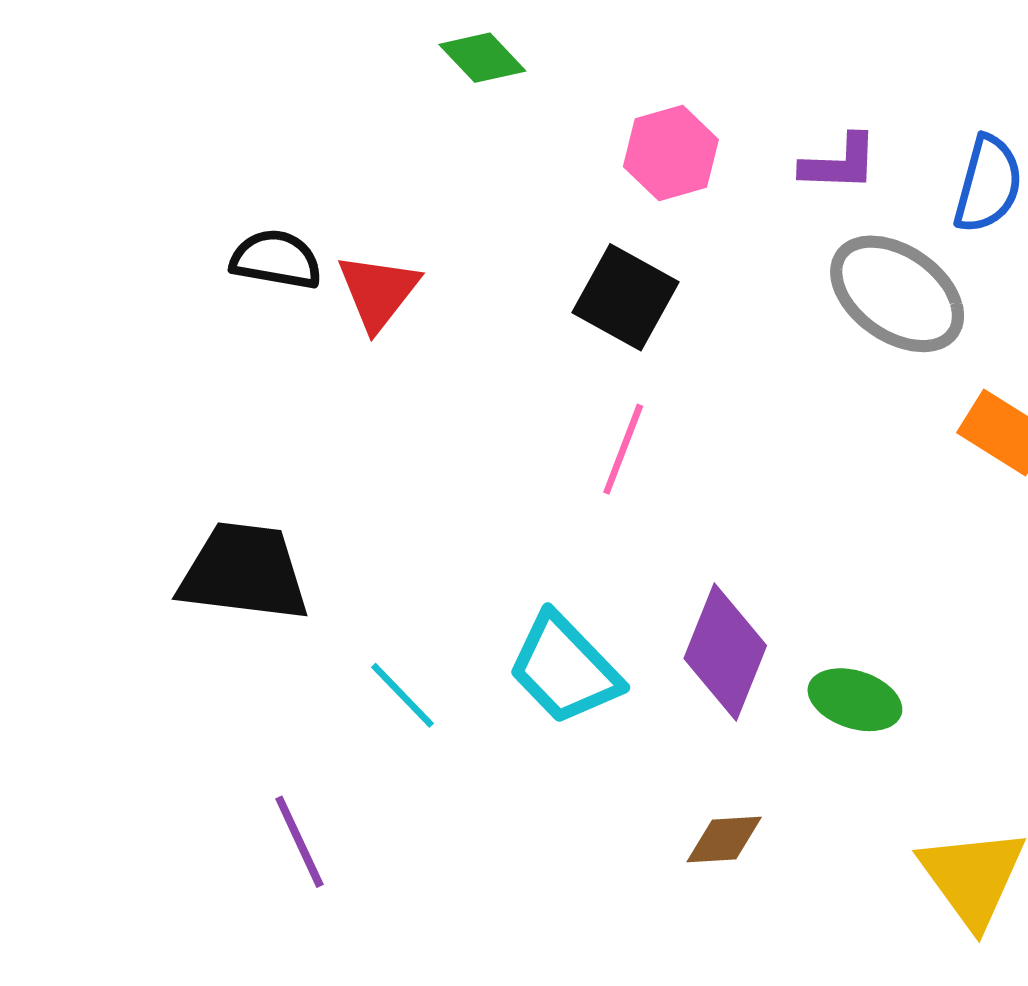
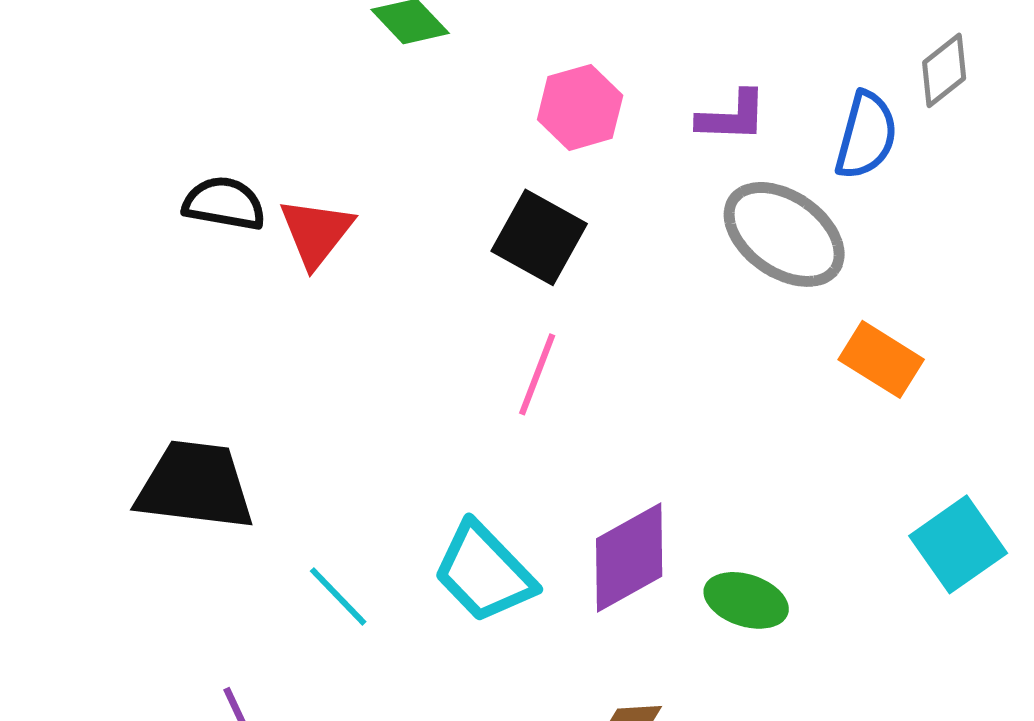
purple diamond: (725, 652) -> (629, 557), turned 39

